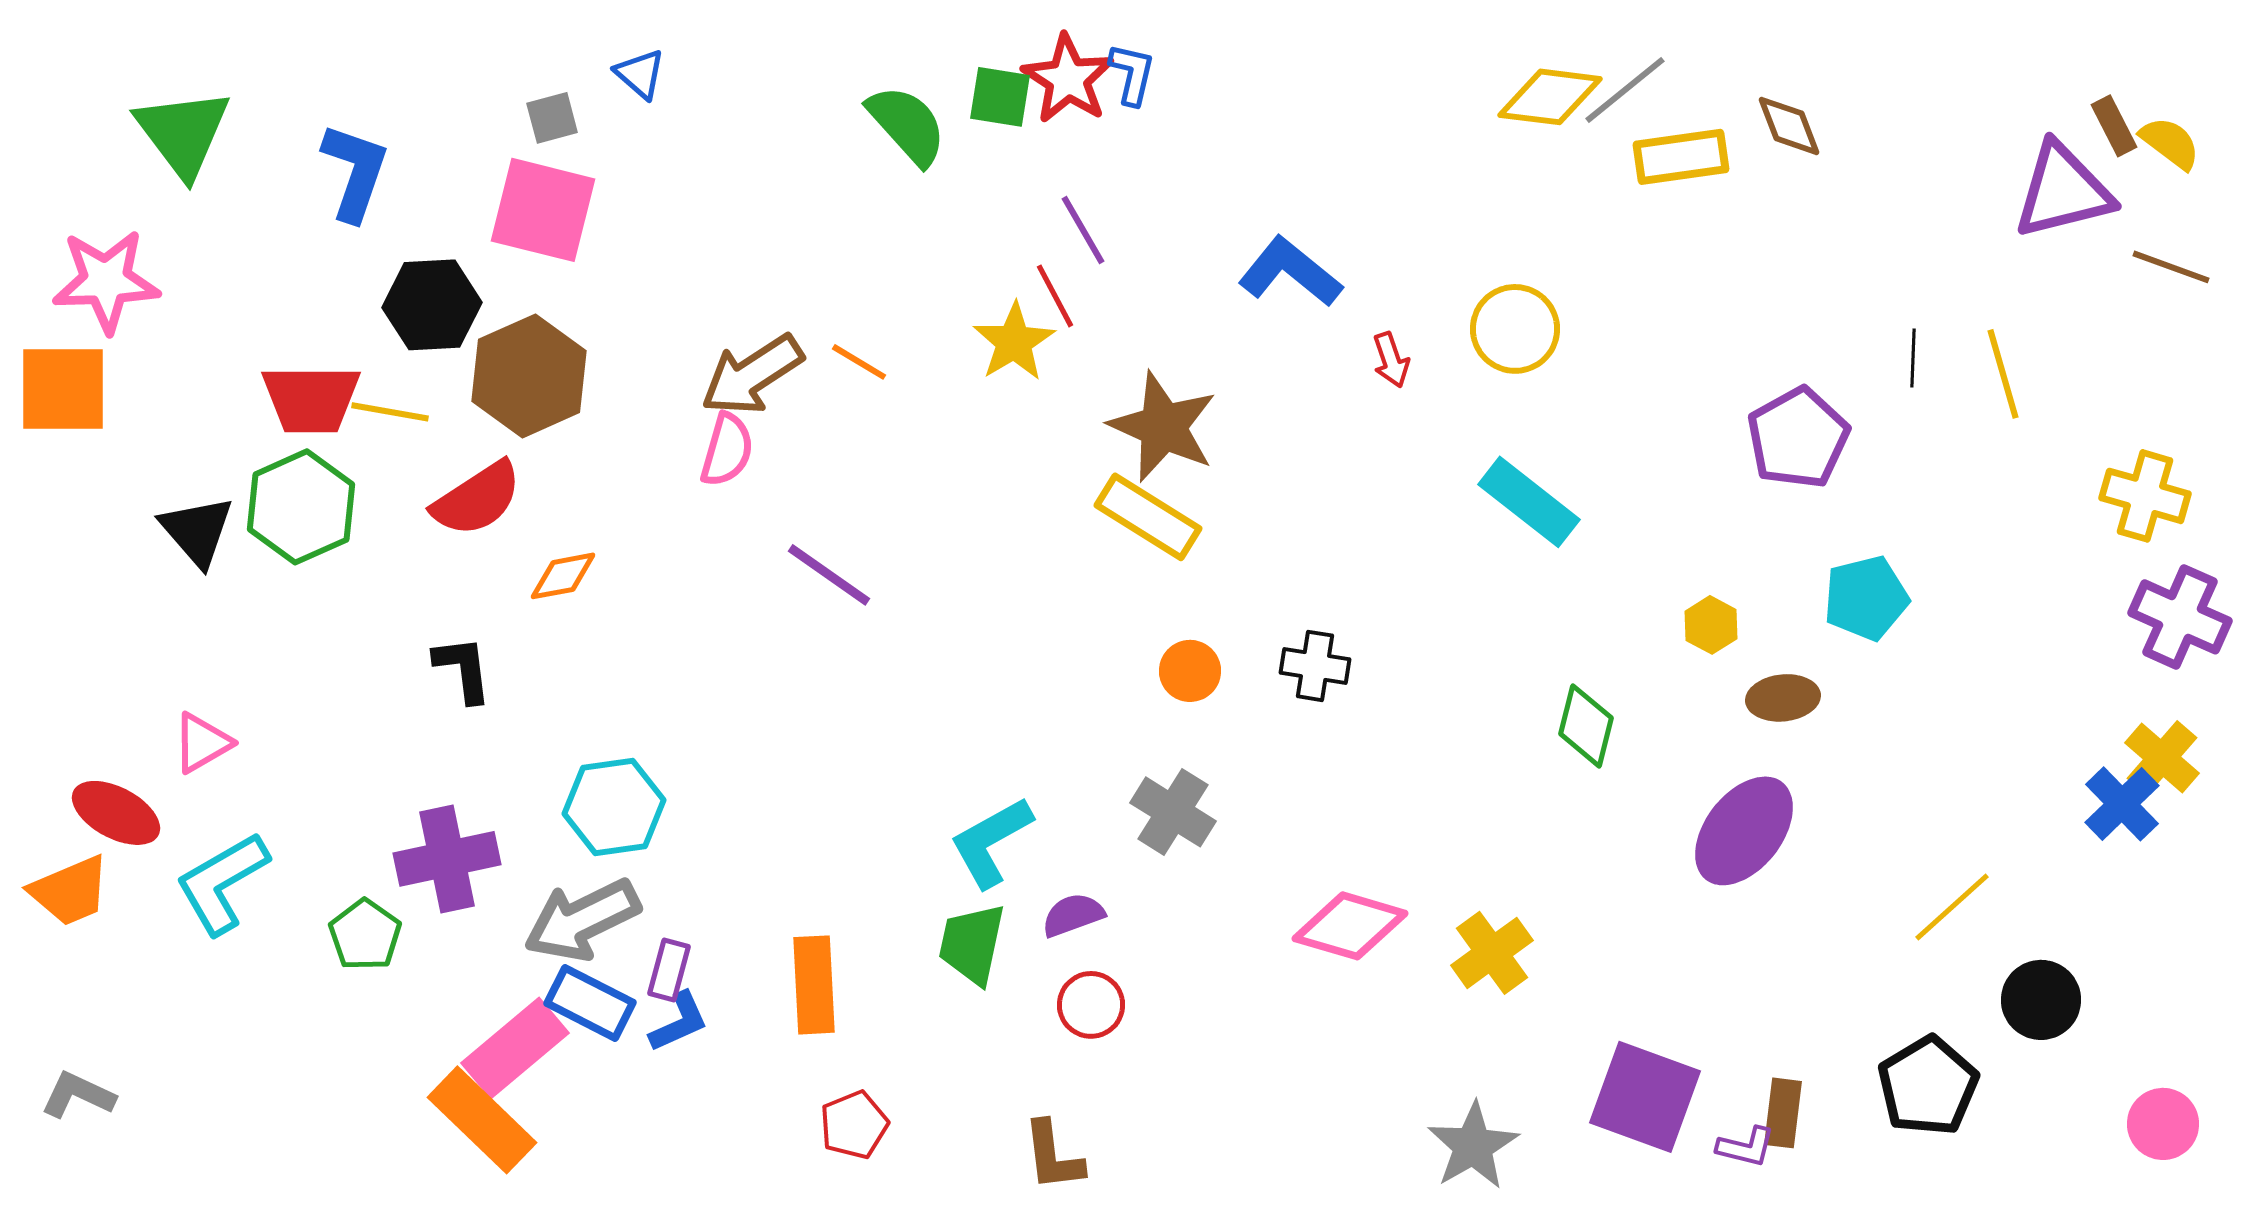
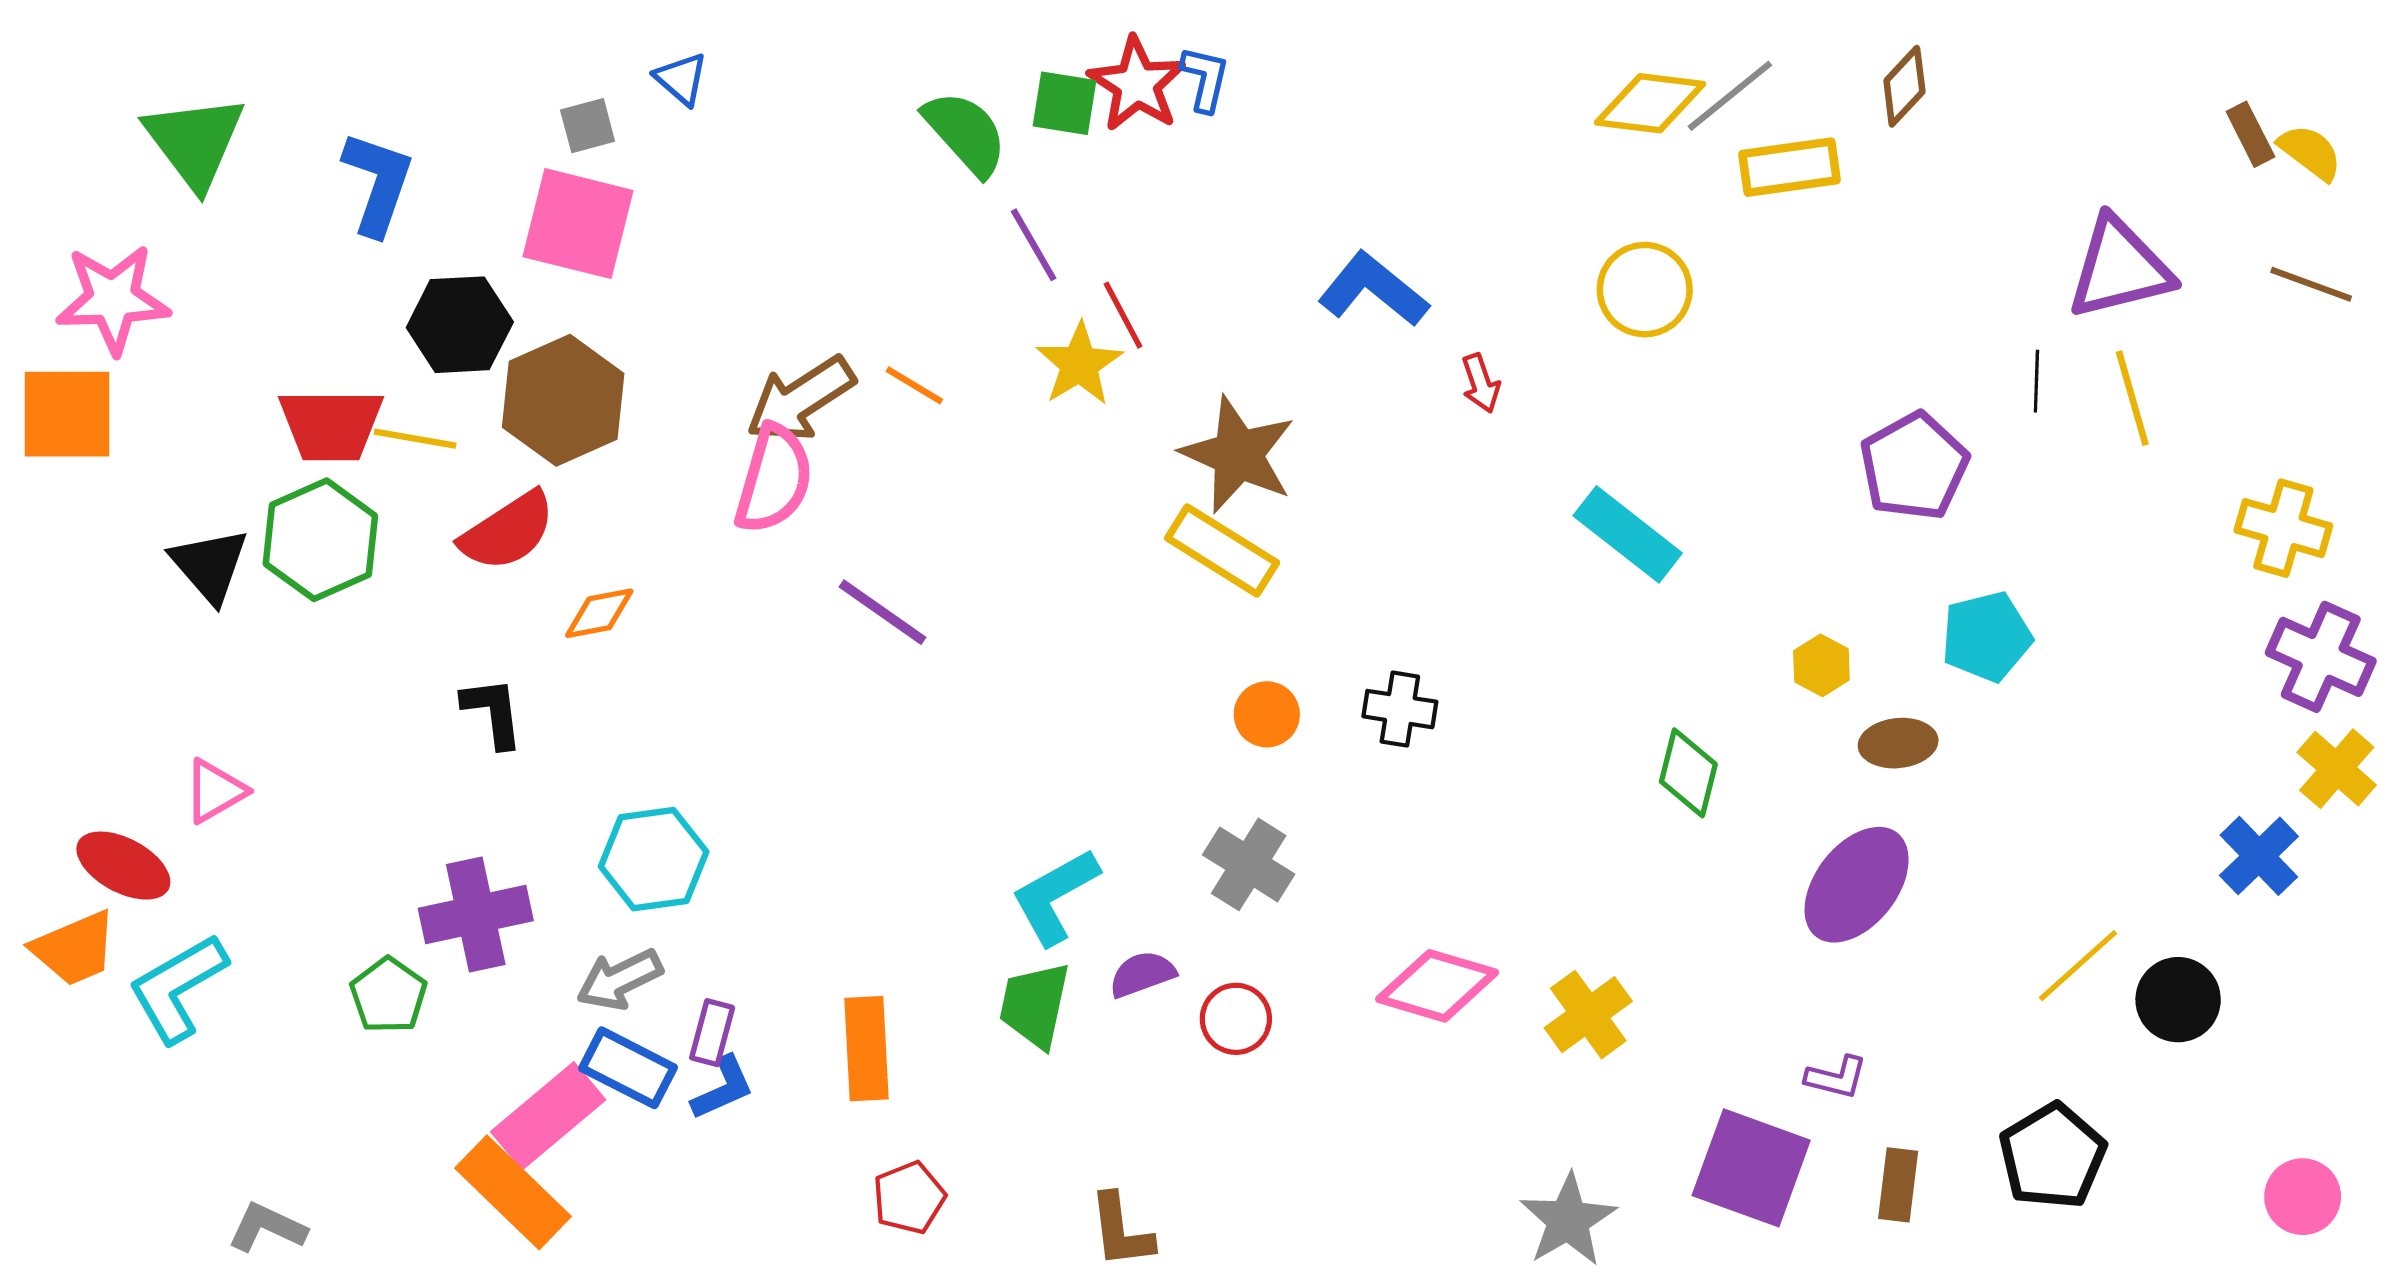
brown diamond: (1789, 126) -> (1904, 86), moved, turned 64
purple triangle: (2063, 191) -> (2120, 268), moved
purple line: (1083, 230) -> (1034, 245), moved
yellow circle: (1515, 329) -> (1645, 290), moved
pink semicircle: (727, 450) -> (774, 479), size x1.4
yellow cross: (2162, 758) -> (2337, 769), moved
cyan L-shape: (222, 883) -> (178, 988), moved
gray arrow: (582, 920) -> (619, 979), size x0.7
black circle: (2041, 1000) -> (2178, 1000), moved
red circle: (1091, 1005) -> (1236, 1019), moved
gray L-shape: (78, 1095) -> (267, 1227), moved
purple L-shape: (1746, 1147) -> (1836, 1077), moved

